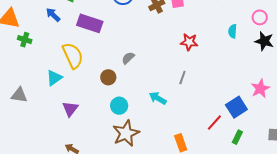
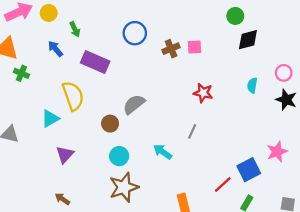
gray semicircle: (128, 58) -> (134, 104), size x1.5

